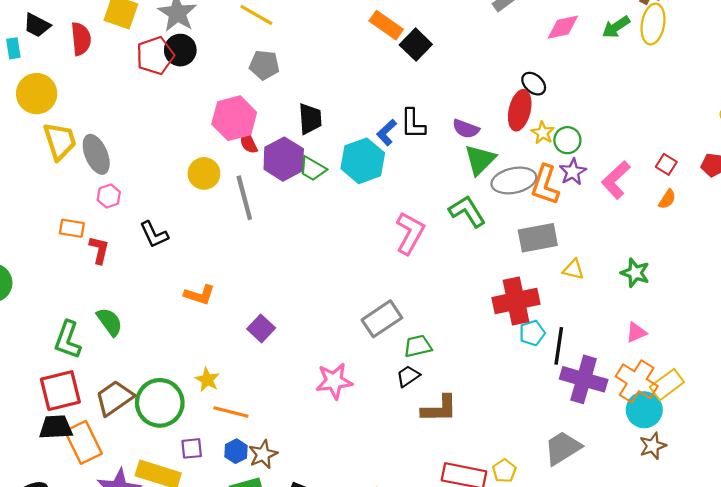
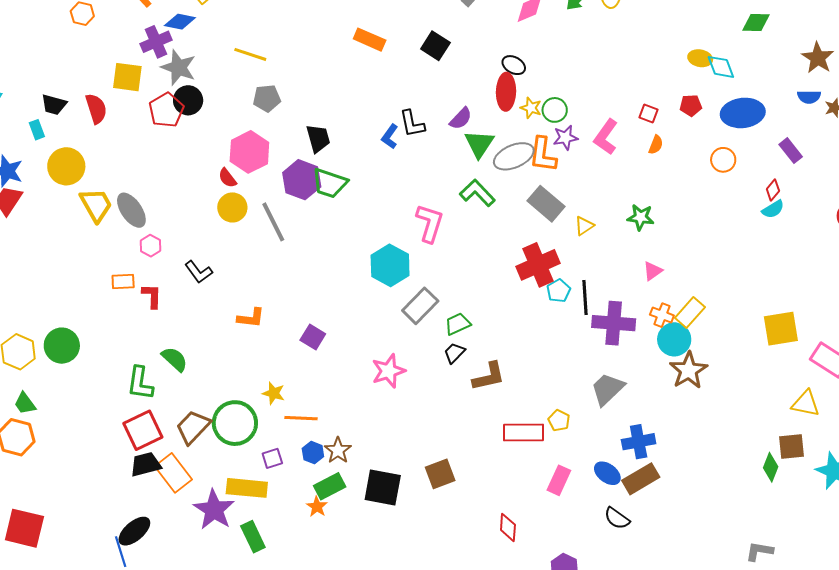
black square: (416, 45) -> (435, 46), moved
purple semicircle: (466, 129) -> (461, 119), turned -55
red semicircle: (248, 143) -> (227, 178), moved
cyan hexagon: (363, 161) -> (390, 265), moved
green trapezoid: (313, 169) -> (330, 183), size x1.4
purple star: (573, 172) -> (565, 138), turned 30
gray rectangle: (538, 238) -> (546, 204), turned 63
yellow triangle: (574, 269) -> (584, 226), turned -35
orange cross: (637, 381) -> (662, 315), size x0.6
brown star: (653, 446) -> (689, 370), size x1.5

